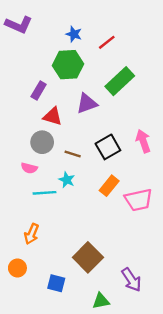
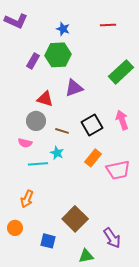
red line: (107, 42) -> (108, 25), moved, turned 35
green rectangle: (120, 81) -> (121, 72), moved
purple rectangle: (39, 91) -> (33, 61), moved

